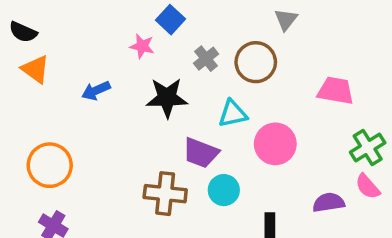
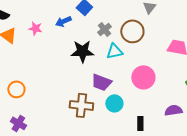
pink star: (142, 46) -> (35, 28), moved
blue arrow: (96, 91) -> (63, 21), moved
cyan triangle: (233, 114) -> (114, 51), moved
orange circle: (50, 165) -> (16, 89), size x0.7

